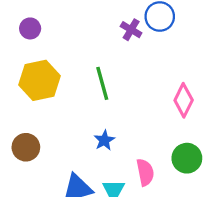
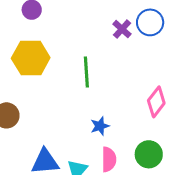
blue star: (104, 140) -> (100, 126), moved

